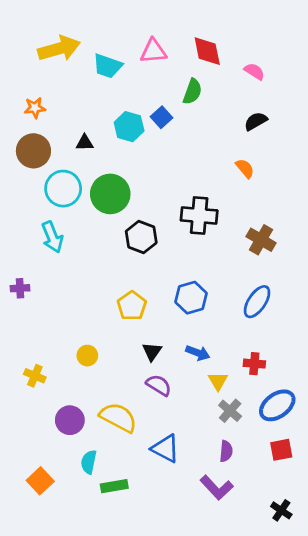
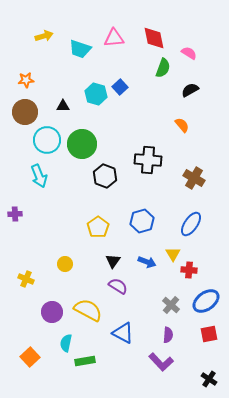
yellow arrow: (59, 48) -> (44, 36), size x0.6
green semicircle: (192, 92) -> (163, 68), moved
yellow triangle: (218, 381) -> (173, 254), moved

